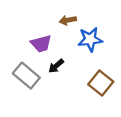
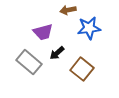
brown square: (101, 83) -> (82, 69), moved

